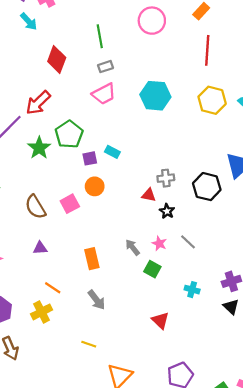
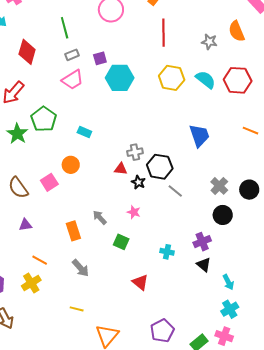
purple square: (90, 158) -> (100, 58), moved
black hexagon: (207, 187) -> (160, 167), moved
gray line: (188, 242) -> (175, 191), moved
gray arrow: (133, 247) -> (100, 217), moved
green square: (152, 269) -> (121, 242), moved

